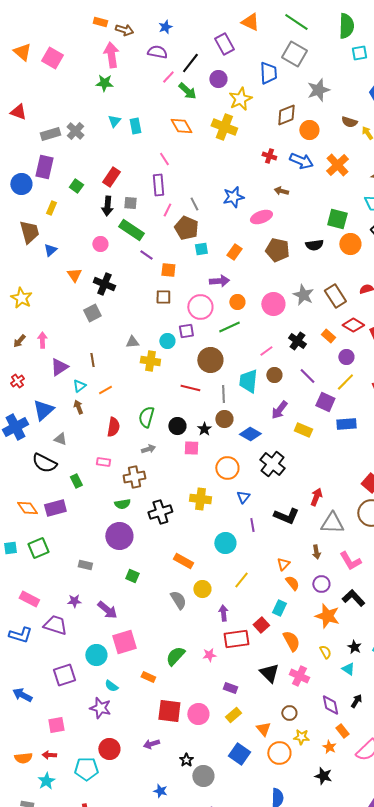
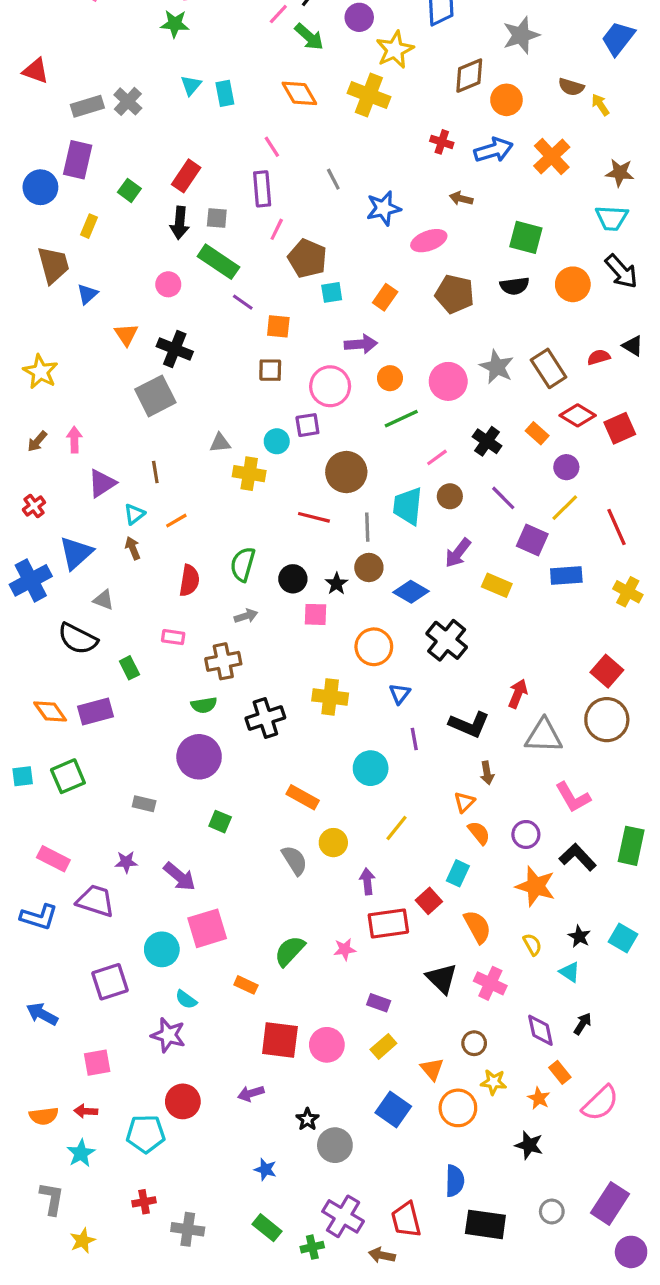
blue arrow: (301, 161) -> (494, 150), turned -40
gray line: (194, 204) -> (333, 179), moved
green square: (337, 219) -> (526, 237), moved
gray square: (92, 313) -> (155, 396), size x1.4
green line: (229, 327) -> (401, 419), moved
brown arrow: (316, 552) -> (487, 773), moved

